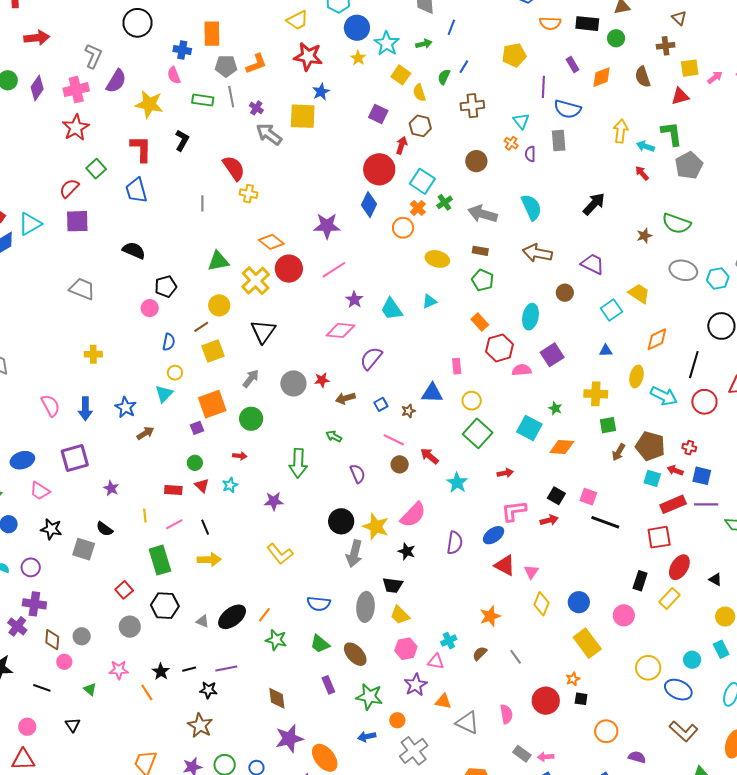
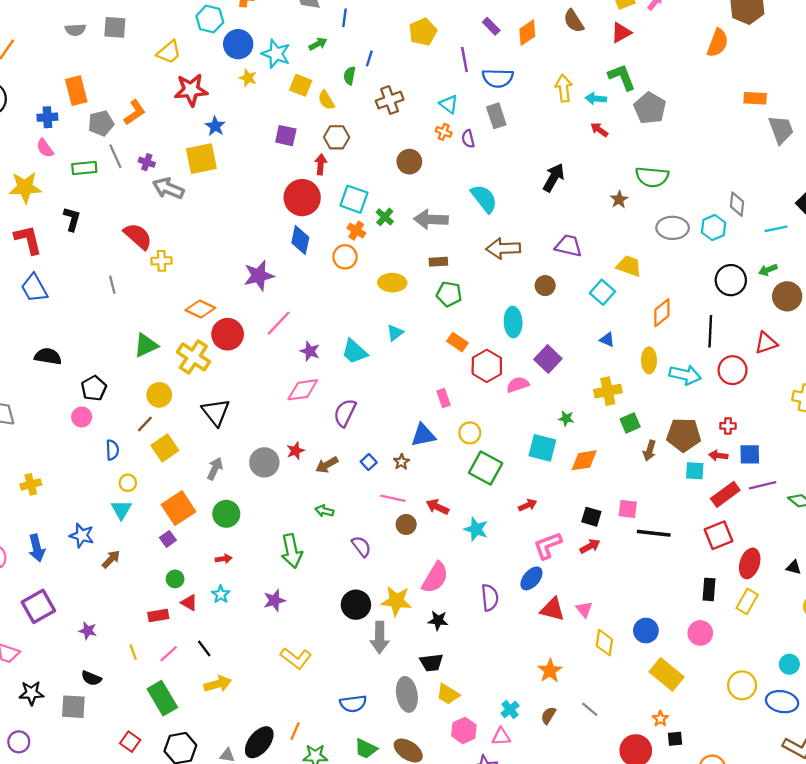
blue triangle: (606, 351) -> (607, 340), turned 40

